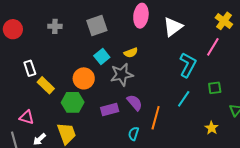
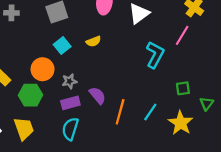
gray star: (122, 75) -> (69, 81), moved, size x0.6
green square: (215, 88) -> (183, 88), moved
cyan line: (184, 99) -> (150, 112), moved
yellow star: (212, 128) -> (181, 123), size x1.6
cyan semicircle: (134, 134) -> (70, 129), moved, size x1.5

